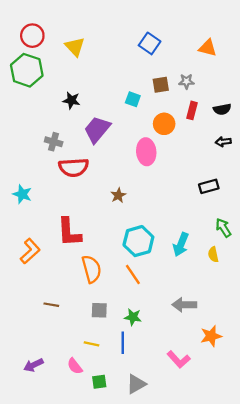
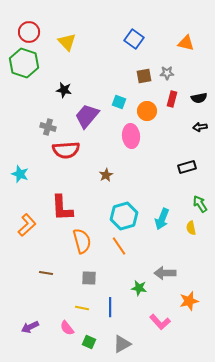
cyan square: (133, 99) -> (119, 102), moved
green star: (133, 317) -> (139, 288), moved
green square: (99, 382) -> (89, 342), turned 32

